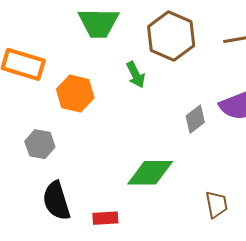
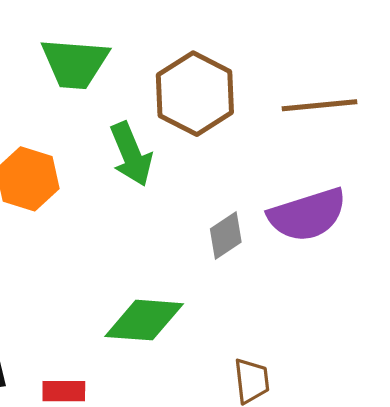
green arrow: (136, 75) -> (131, 154), size x1.4

